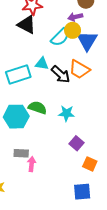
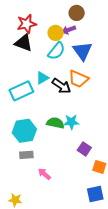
yellow circle: (73, 30) -> (56, 33), moved
cyan triangle: (42, 64) -> (42, 78), turned -32
green semicircle: (37, 108) -> (55, 123), moved
gray rectangle: (21, 153) -> (26, 155), moved
pink arrow: (32, 164) -> (44, 174), turned -48

